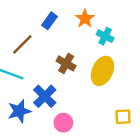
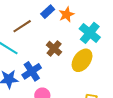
orange star: (85, 19) -> (66, 15), moved
cyan cross: (105, 36) -> (90, 33), size x1.5

